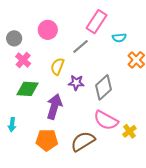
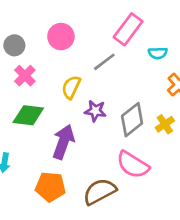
yellow cross: (129, 131) -> (165, 124), moved

